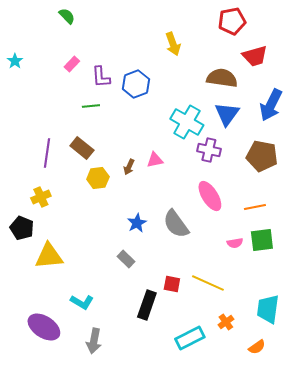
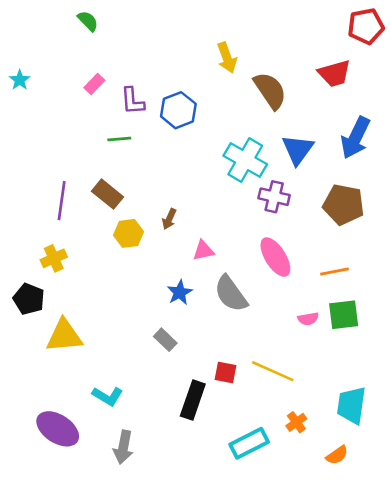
red pentagon: (232, 21) -> (366, 26), moved
brown semicircle: (222, 78) -> (270, 90), moved, turned 48
pink triangle: (155, 160) -> (203, 250), moved

